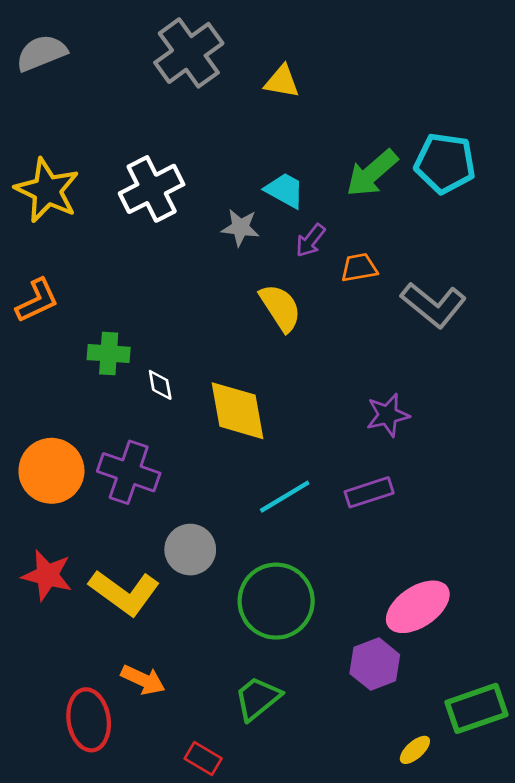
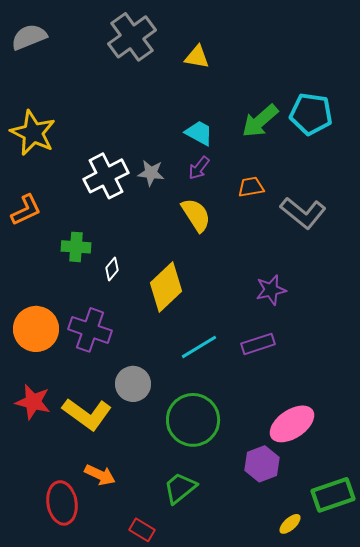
white cross: (152, 189) -> (106, 176), moved
gray star: (240, 228) -> (151, 173), moved
purple arrow: (310, 240) -> (199, 168), moved
white diamond: (160, 385) -> (112, 269), turned 50
yellow diamond: (237, 411) -> (166, 287), turned 57

